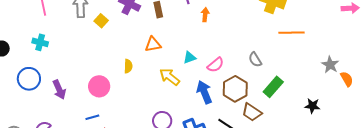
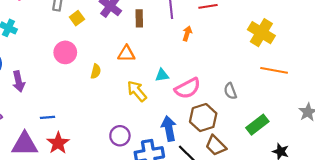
pink semicircle: (216, 65) -> (188, 88), size x1.4
pink circle: (99, 86) -> (65, 52), moved
green rectangle: (273, 87) -> (257, 125), moved
blue arrow: (204, 92) -> (169, 128), moved

